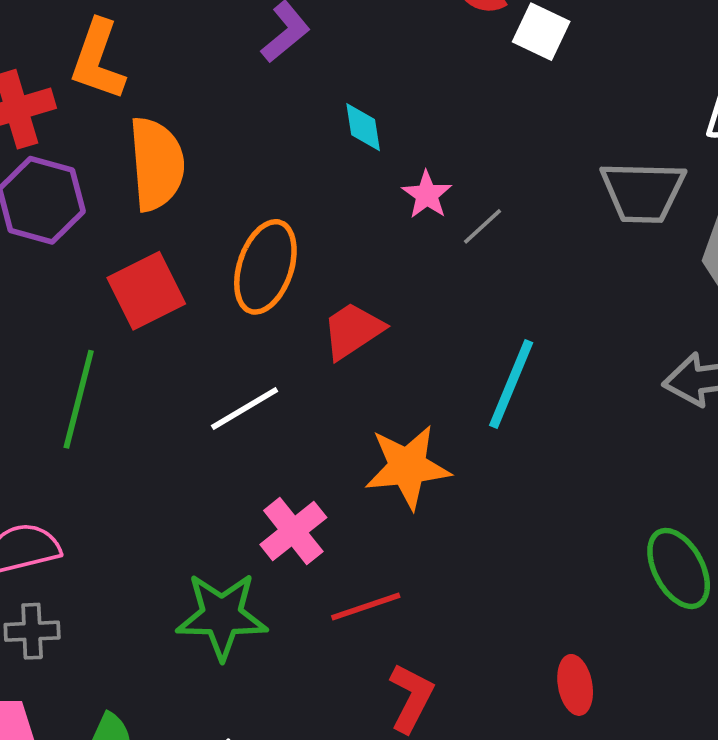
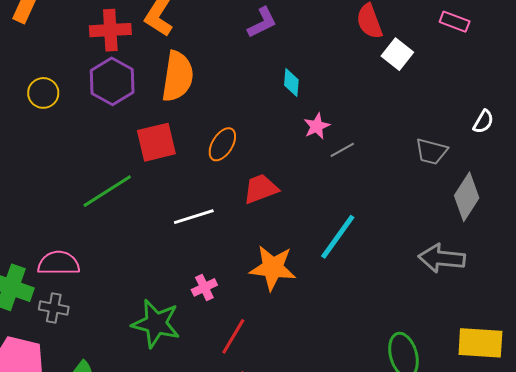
gray trapezoid: (643, 192) -> (431, 151), size x0.7
orange ellipse: (265, 267) -> (222, 144), size x0.7
green line: (79, 399) -> (107, 191), turned 30
pink cross: (293, 531) -> (204, 287), size x0.7
red line: (366, 606) -> (233, 336), turned -54

